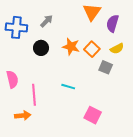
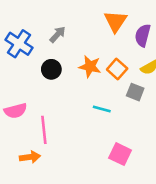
blue cross: (16, 27) -> (19, 44), turned 30
pink semicircle: (12, 79) -> (15, 111), turned 90
cyan line: (68, 87) -> (102, 109), moved

